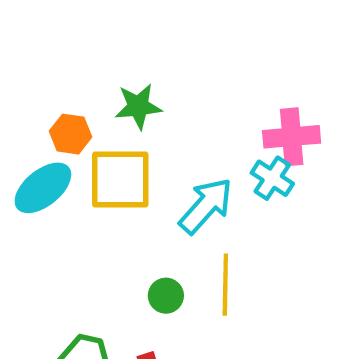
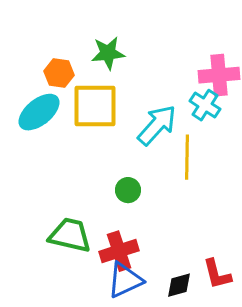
yellow line: (225, 285) -> (187, 157), moved

